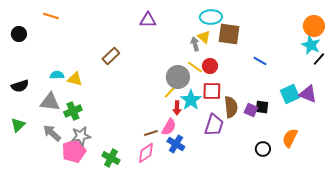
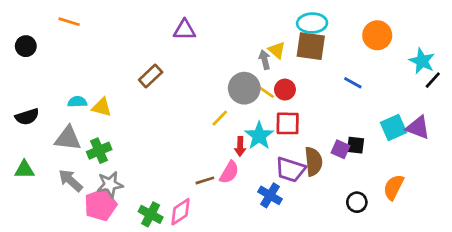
cyan ellipse: (211, 17) -> (312, 23), moved
purple triangle: (148, 20) -> (185, 30), moved
orange circle: (314, 26) -> (377, 35), moved
gray circle: (178, 77) -> (244, 88), moved
yellow line: (170, 92) -> (220, 118), moved
brown semicircle: (231, 107) -> (313, 161), moved
green triangle: (18, 125) -> (24, 170), turned 42
purple trapezoid: (214, 125) -> (290, 170), turned 90
blue cross: (176, 144) -> (270, 195), moved
pink diamond: (146, 153) -> (180, 212), moved

